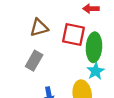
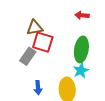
red square: (73, 35) -> (43, 42), moved

